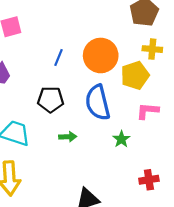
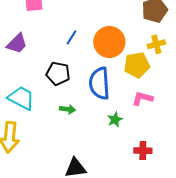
yellow cross: (152, 49) -> (156, 44), turned -30
red cross: (149, 180) -> (143, 151), moved

